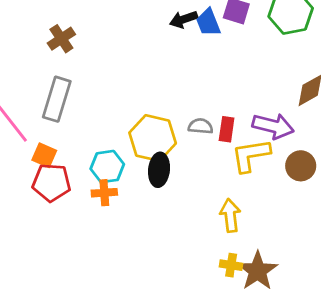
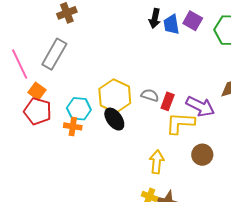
black arrow: (184, 19) -> (155, 18), turned -72
brown circle: (301, 166) -> (202, 155), moved
black ellipse: (159, 170) -> (114, 119), turned -55

